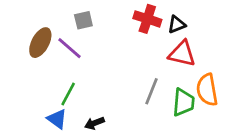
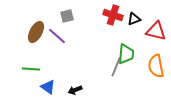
red triangle: (182, 54) -> (156, 31), moved
green line: (68, 94) -> (31, 69), moved, turned 66
green trapezoid: (183, 102) -> (126, 54), moved

